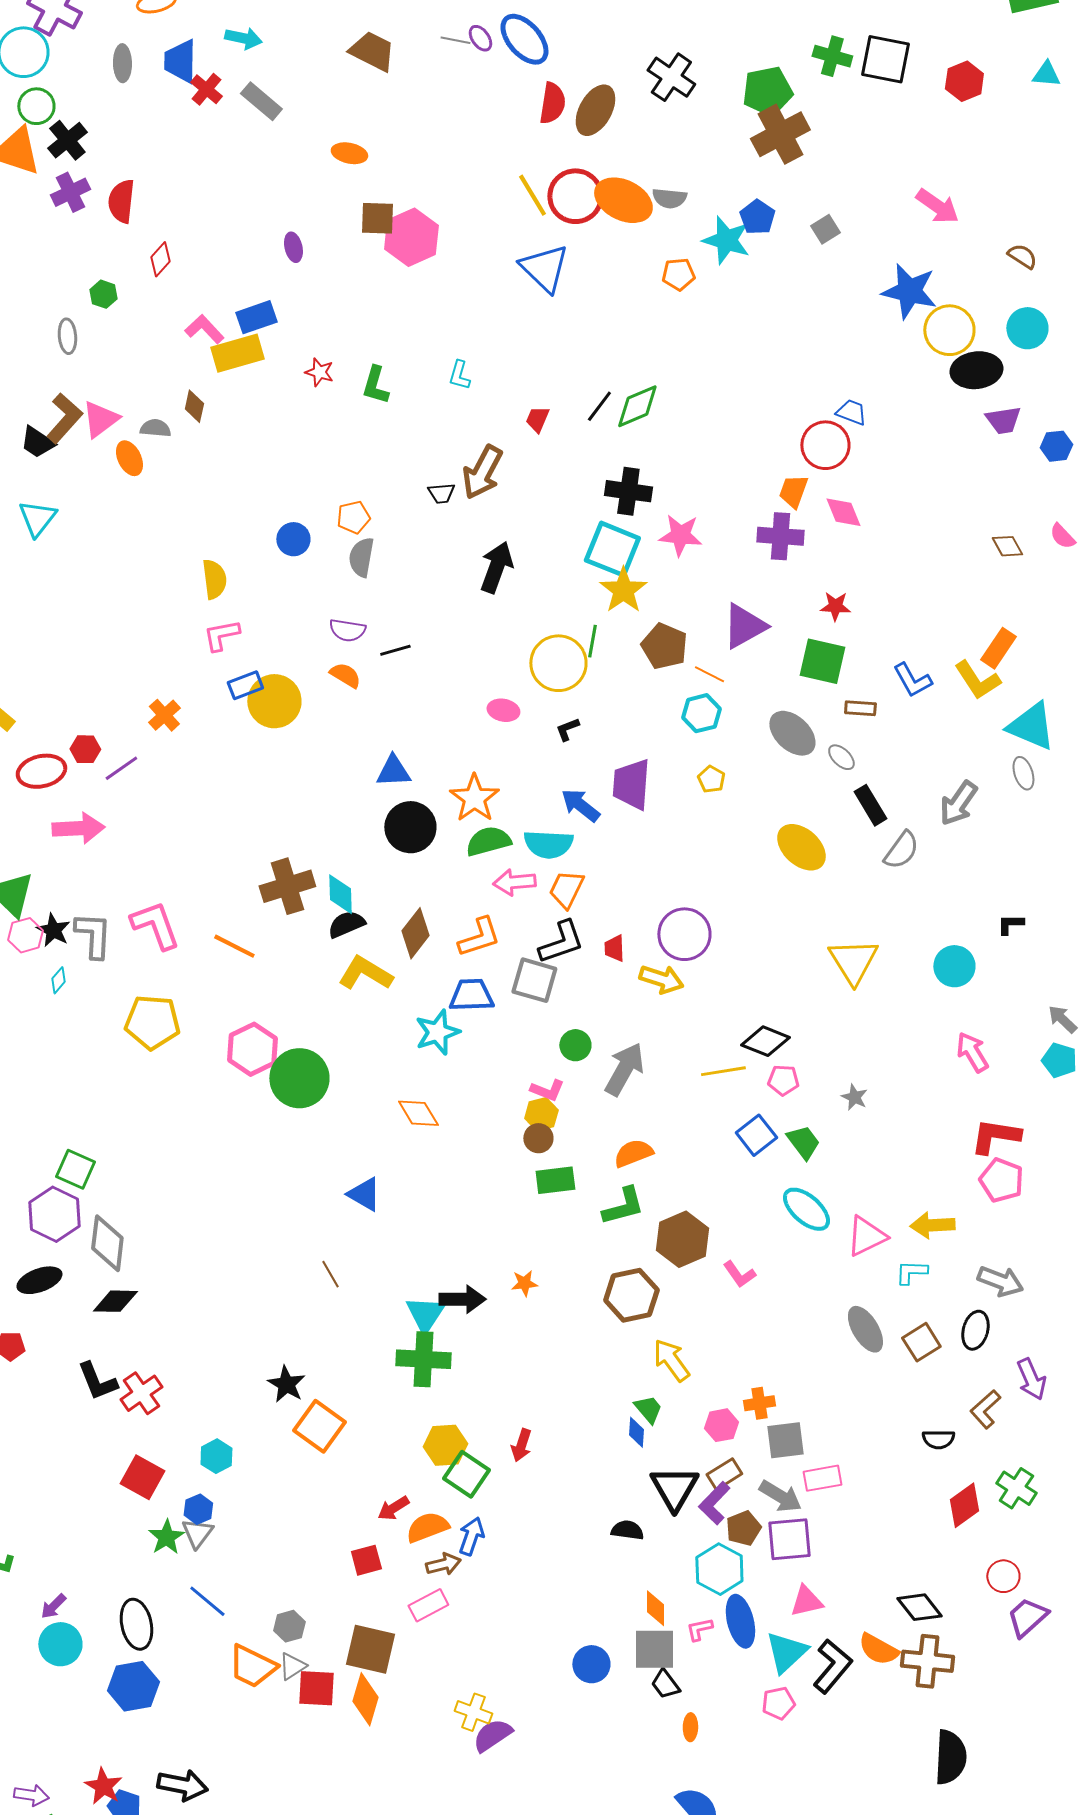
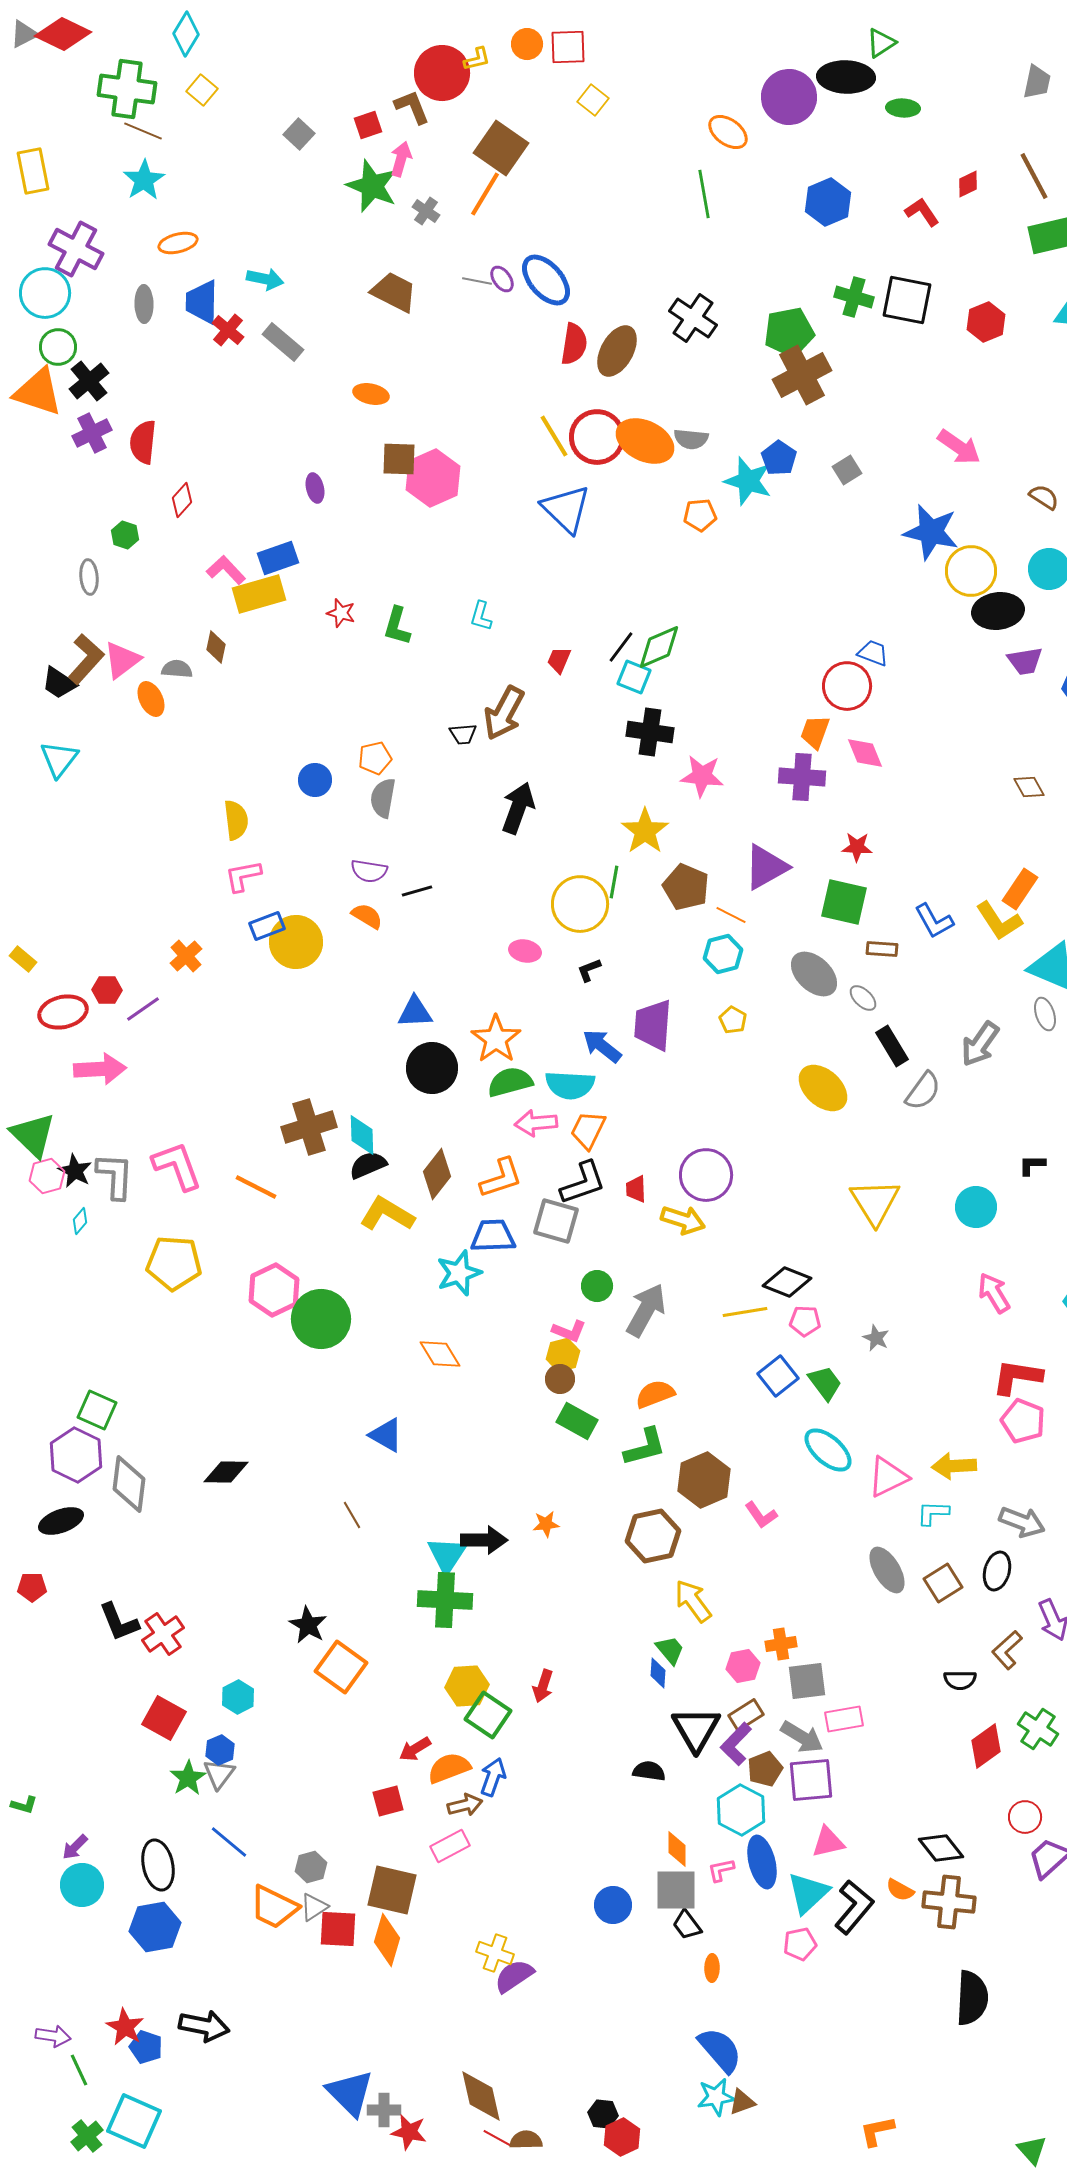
cyan square: (612, 549) -> (634, 677), moved, size x0.6
green rectangle: (555, 1180) -> (577, 1421), turned 36
black diamond: (115, 1301) -> (226, 1472), moved
orange semicircle: (878, 1649) -> (900, 1890), size x0.7

